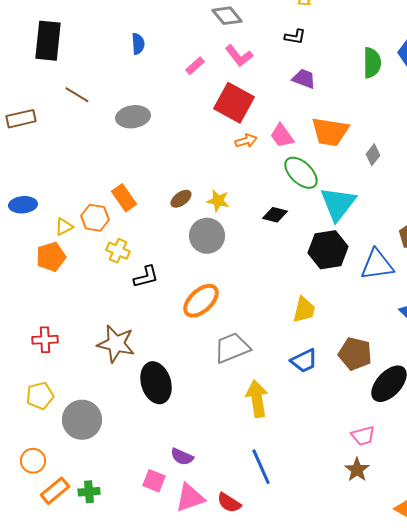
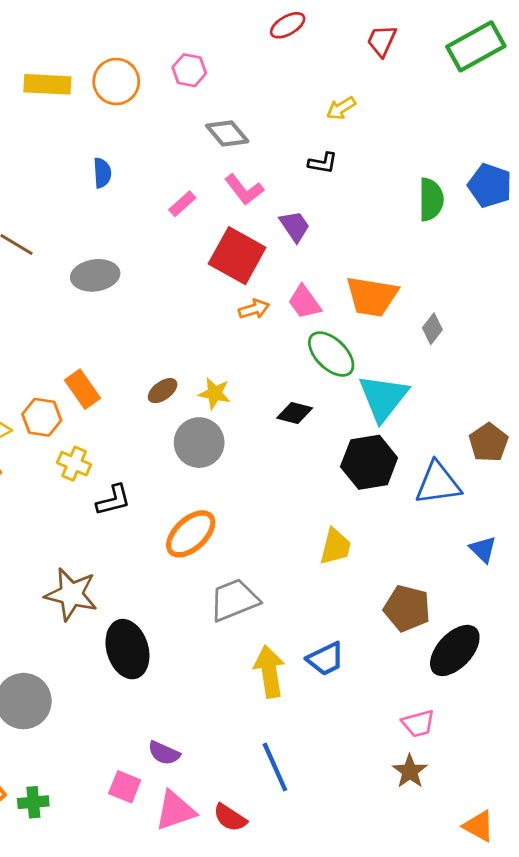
purple trapezoid: (304, 79) -> (295, 226), moved, turned 35
blue trapezoid: (304, 361) -> (326, 659), moved

